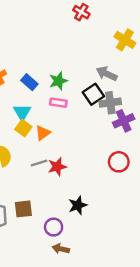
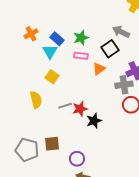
gray cross: (110, 103) -> (124, 85), moved
cyan triangle: (22, 112) -> (50, 52), moved
orange triangle: (43, 133) -> (99, 69), moved
black star: (78, 205) -> (94, 121), moved

